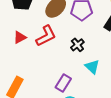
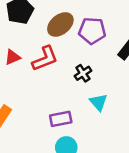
purple rectangle: (63, 83) -> (61, 119), turned 42

